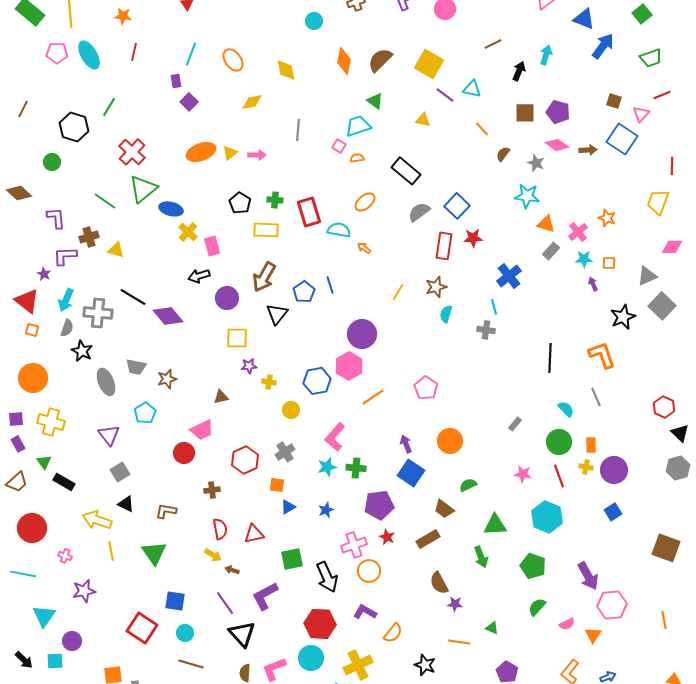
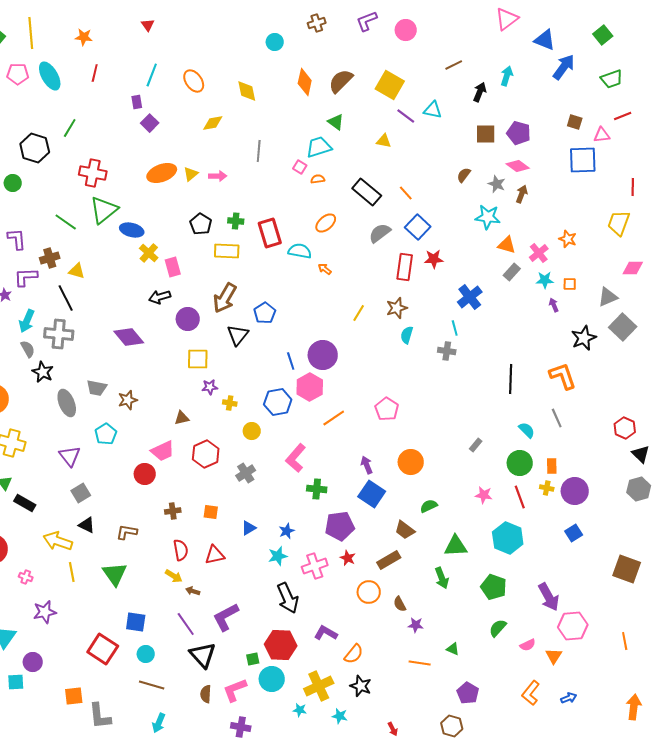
pink triangle: (641, 114) -> (602, 135), turned 42
orange line: (482, 129) -> (406, 193), moved
blue square: (622, 139) -> (583, 160), turned -36
brown arrow: (588, 150) -> (522, 194), moved, turned -66
red cross: (132, 152) -> (93, 173), turned -32
blue line: (330, 285) -> (291, 361), moved
black line: (133, 297) -> (66, 298), moved, turned 32
gray semicircle: (67, 328) -> (28, 349), turned -48
red hexagon: (245, 460) -> (206, 454), moved
cyan star: (327, 467) -> (278, 556), moved
orange square: (277, 485) -> (211, 512), moved
green square: (292, 559) -> (253, 659), moved, size x0.6
orange circle: (369, 571) -> (369, 592), moved
brown semicircle: (439, 583) -> (400, 604), size x0.7
black star: (425, 665) -> (361, 686), moved

